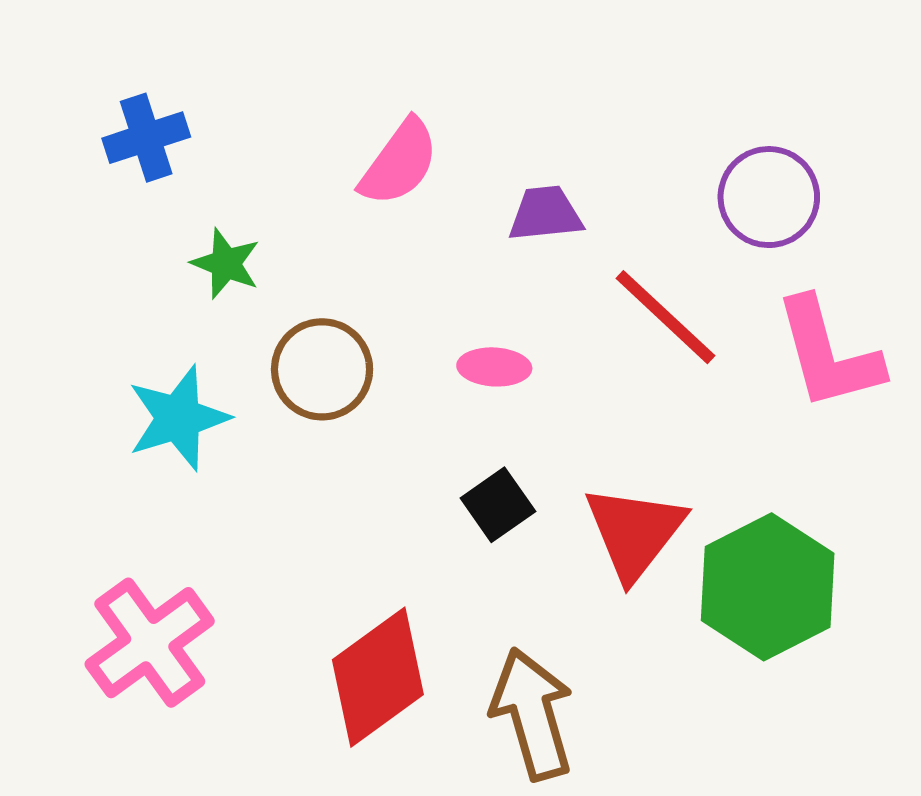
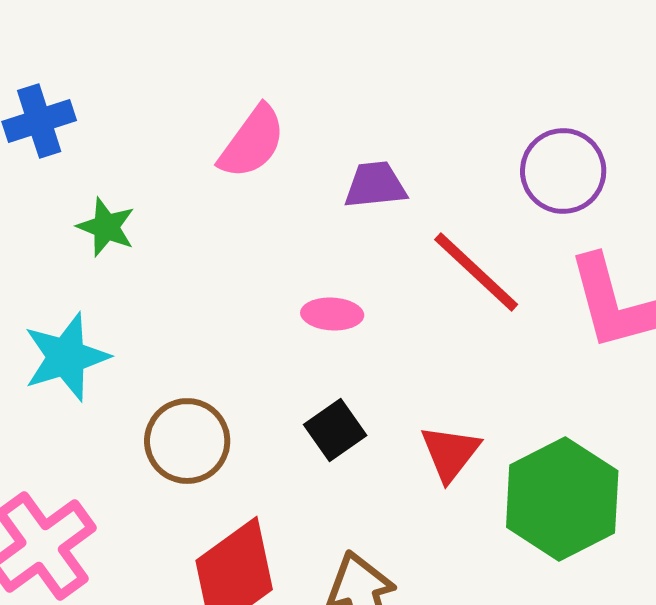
brown circle: (322, 369) -> (187, 441), moved
red triangle: (635, 532) -> (450, 453), size x0.7

